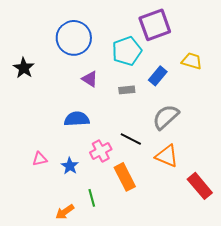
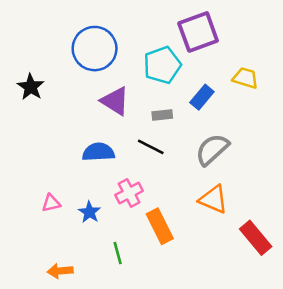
purple triangle: (90, 79) -> (115, 101), size x1.4
black line: (131, 139) -> (151, 147), moved
orange arrow: (65, 212) -> (60, 271), moved, turned 30

